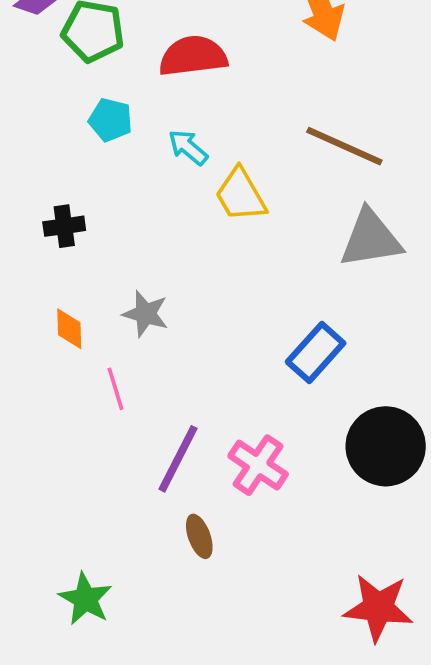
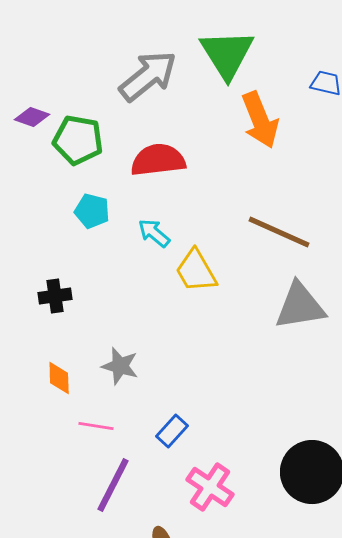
blue rectangle: (316, 353) -> (172, 431), moved, size x0.7
pink line: (115, 389) -> (96, 426), turned -64
purple line: (178, 459) -> (113, 485), moved

